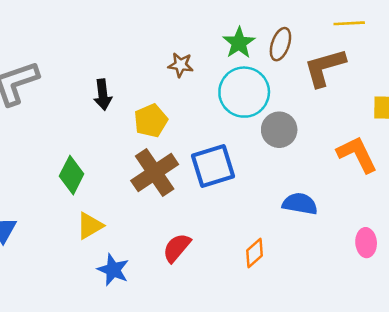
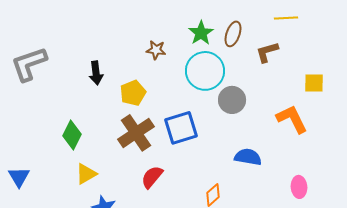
brown L-shape: (325, 67) -> (267, 52), size x0.7
red semicircle: (177, 248) -> (152, 177), moved

